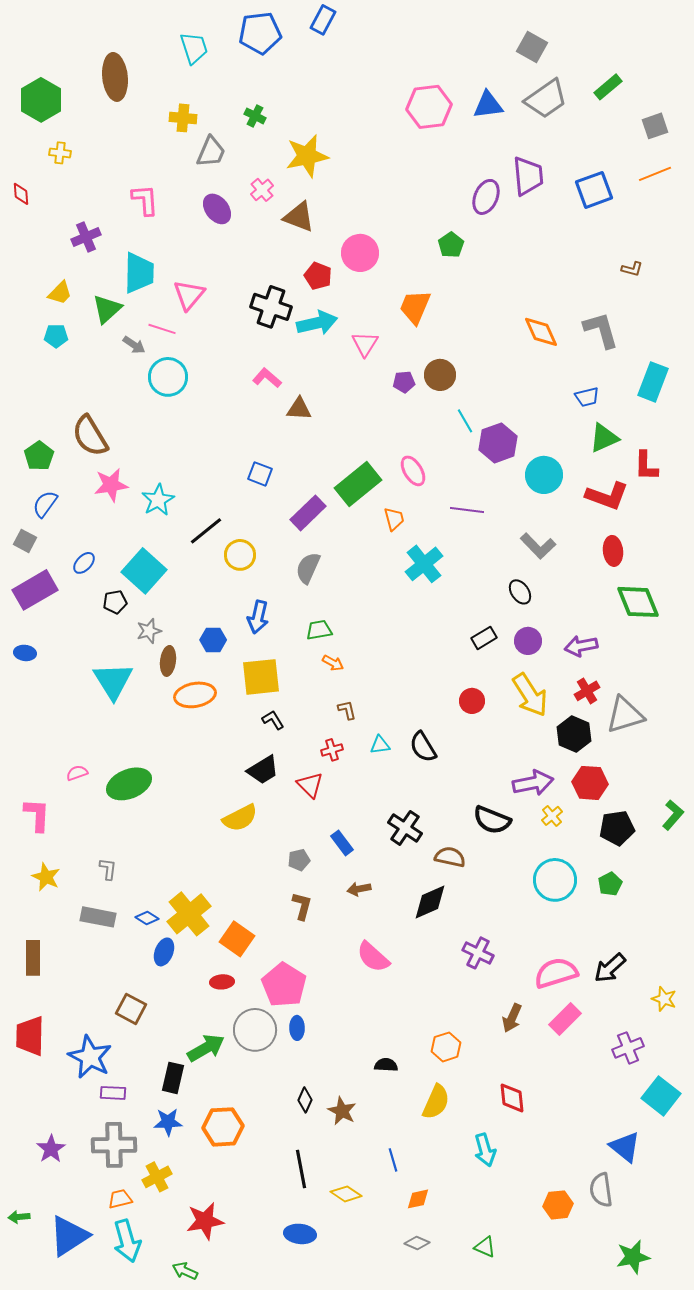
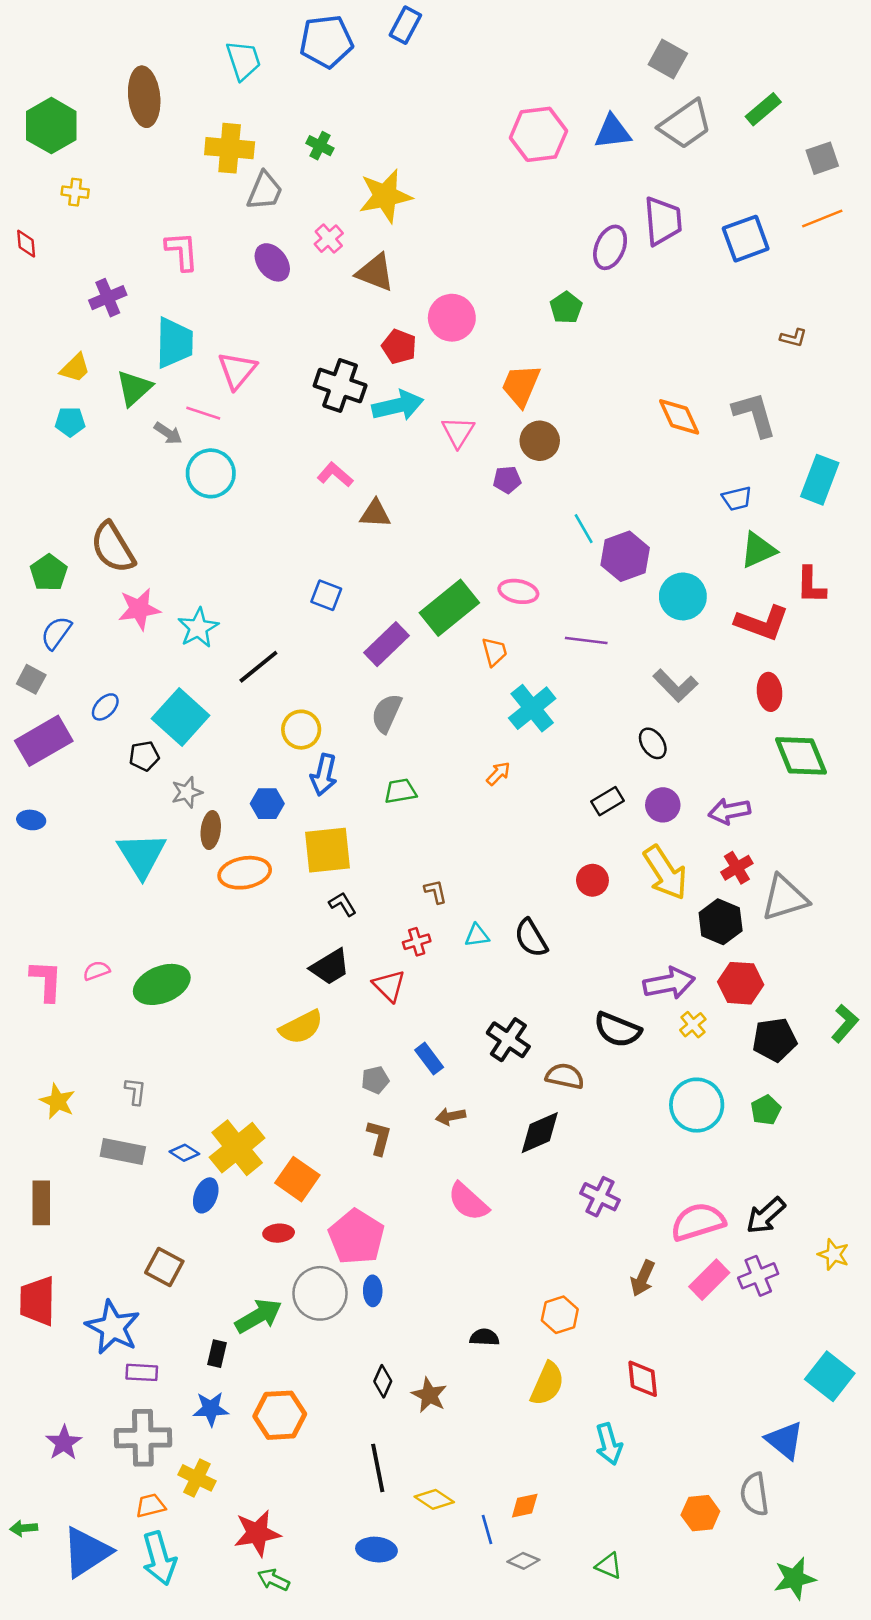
yellow cross: (183, 118) -> (230, 148), size x1.4
brown circle: (440, 375) -> (540, 441), moved
pink ellipse: (413, 471) -> (518, 591), turned -48
yellow circle: (240, 555) -> (301, 730), moved
orange arrow: (333, 663) -> (498, 774), moved, turned -75
pink L-shape: (37, 815) -> (46, 981), moved
purple cross: (628, 1048) -> (758, 1276), moved
black rectangle: (173, 1078) -> (217, 1354), size x0.7
blue line: (393, 1160) -> (487, 1529), moved
yellow cross: (157, 1177) -> (197, 1478), turned -36
green arrow: (185, 1271) -> (274, 1580), moved

